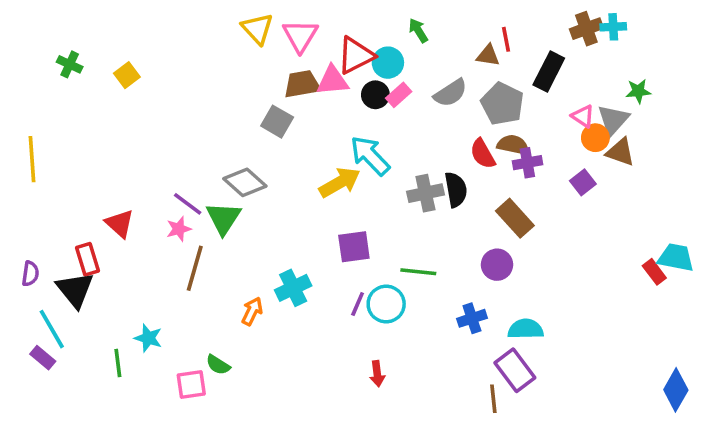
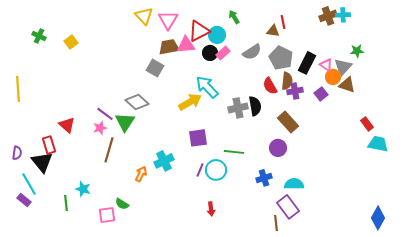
black rectangle: (549, 72) -> (307, 63), moved
brown semicircle: (513, 145) -> (287, 81), turned 84
purple square: (583, 182) -> (321, 94), moved
red rectangle: (654, 272) -> (367, 124), moved

